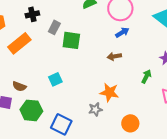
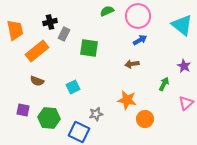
gray rectangle: (54, 27) -> (64, 34), moved
brown semicircle: (19, 86) -> (37, 81), moved
gray star: (95, 109) -> (96, 114), moved
orange circle: (130, 123) -> (145, 119), moved

